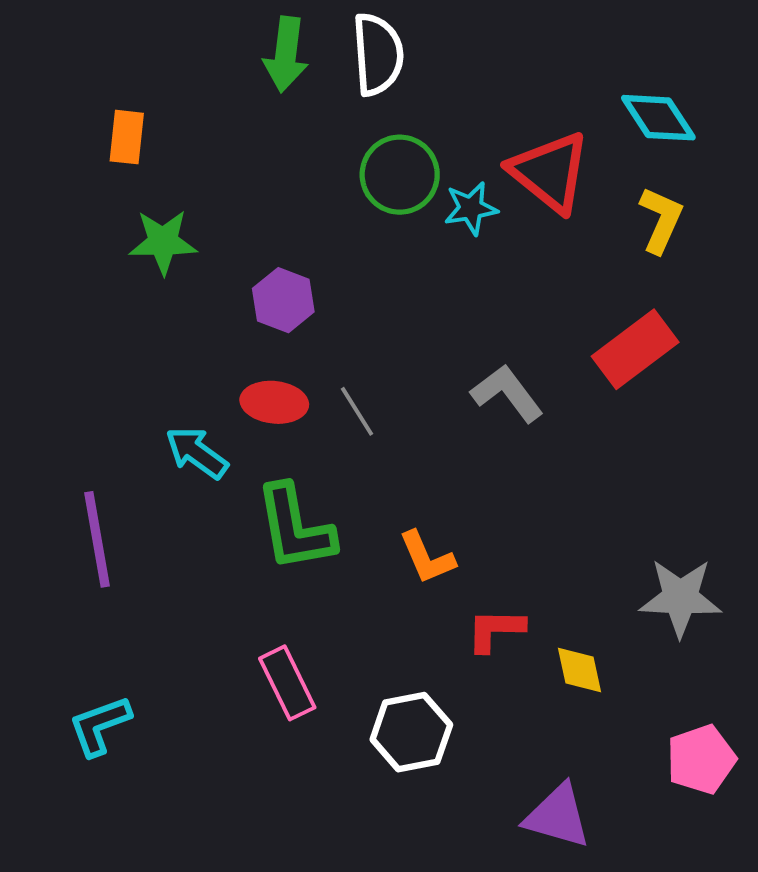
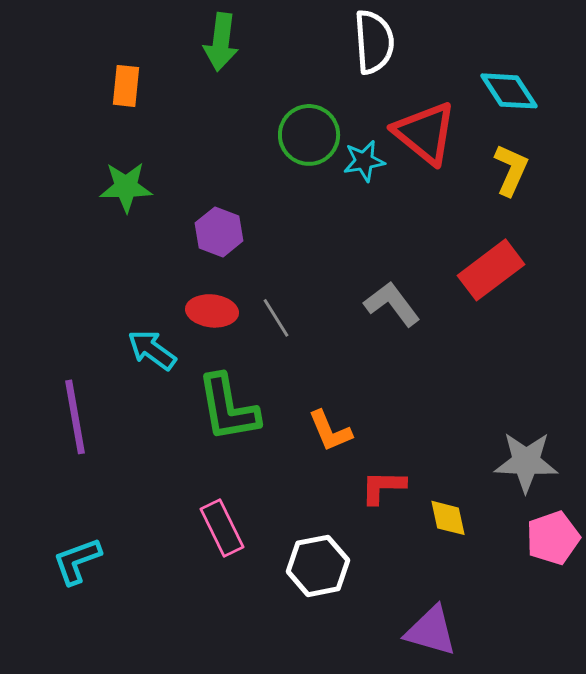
white semicircle: (378, 54) -> (374, 42), moved
orange rectangle: (127, 137) -> (126, 86), moved
pink pentagon: (701, 759) -> (553, 538), moved

